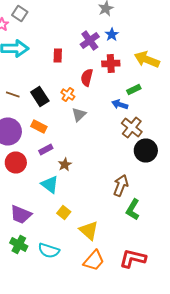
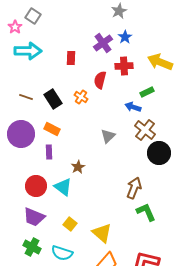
gray triangle: (79, 114) -> (108, 136), moved
purple rectangle: (46, 150) -> (49, 152), moved, turned -64
red circle: (16, 162) -> (36, 186), moved
green L-shape: (133, 210) -> (146, 212), turned 125
yellow square: (64, 212) -> (70, 224), moved

